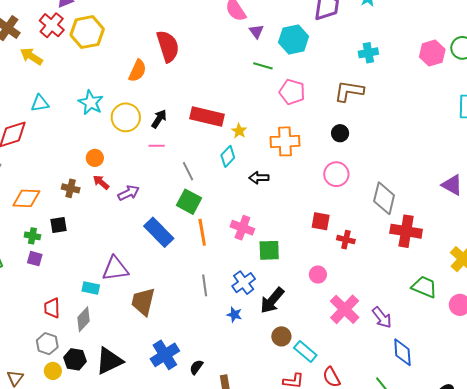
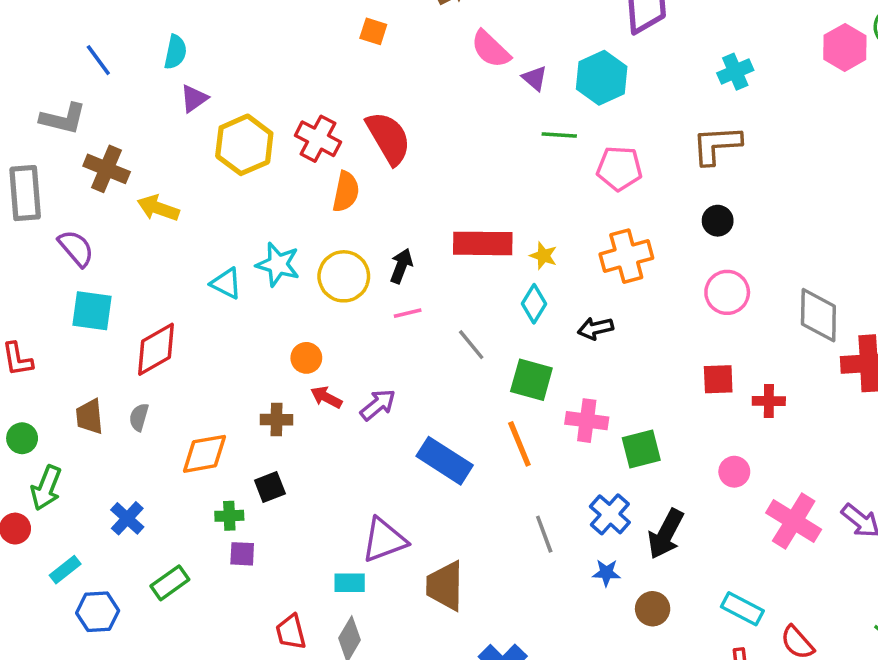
red cross: (52, 25) -> (318, 139), moved
cyan triangle: (40, 103) -> (226, 283), moved, turned 48
green square: (189, 202) -> (531, 380), moved
brown circle: (281, 336) -> (653, 609), moved

